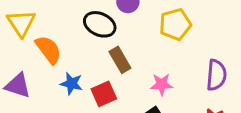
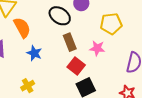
pink star: (162, 84) -> (97, 48), moved
red square: (104, 94) -> (76, 66), moved, turned -36

